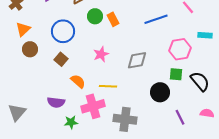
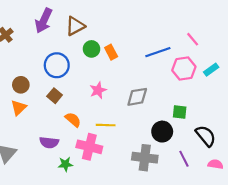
orange triangle: (23, 29) -> (19, 108), moved
cyan rectangle: (205, 35) -> (211, 70), turned -40
pink hexagon: (180, 49) -> (184, 69), moved
black semicircle: (200, 81) -> (206, 136), moved
pink cross: (93, 106) -> (89, 147), turned 30
pink semicircle: (207, 113) -> (215, 164), moved
gray cross: (125, 119) -> (145, 158), moved

